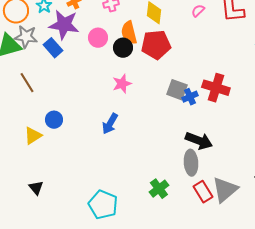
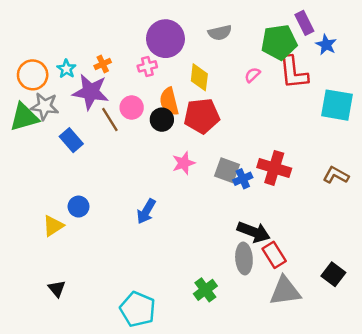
blue rectangle: (53, 48) -> (71, 140), moved
brown line: (27, 83) -> (110, 120), moved
pink star: (122, 84) -> (184, 163), moved
gray triangle: (225, 190) -> (285, 291), turned 32
red rectangle: (203, 192) -> (274, 255), moved

